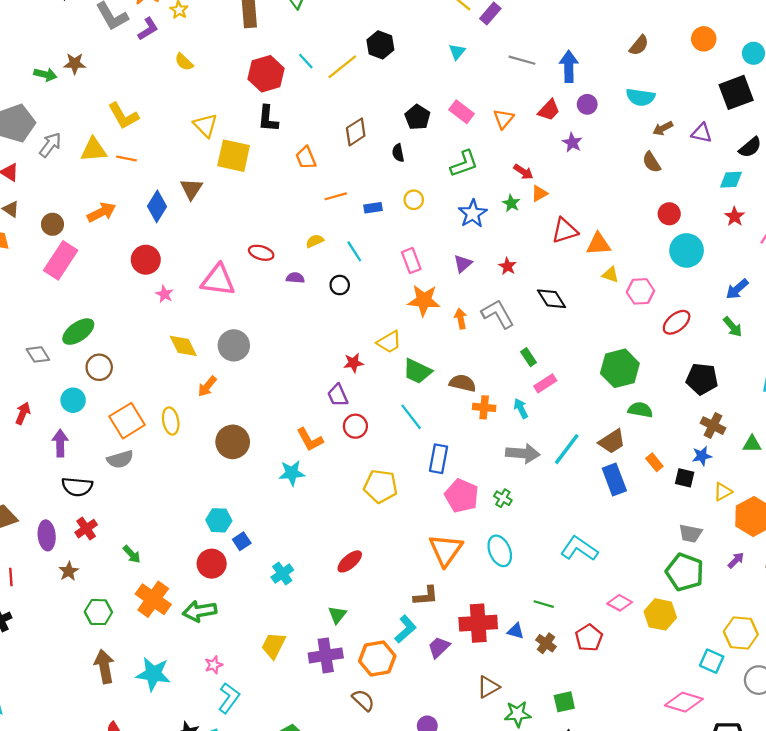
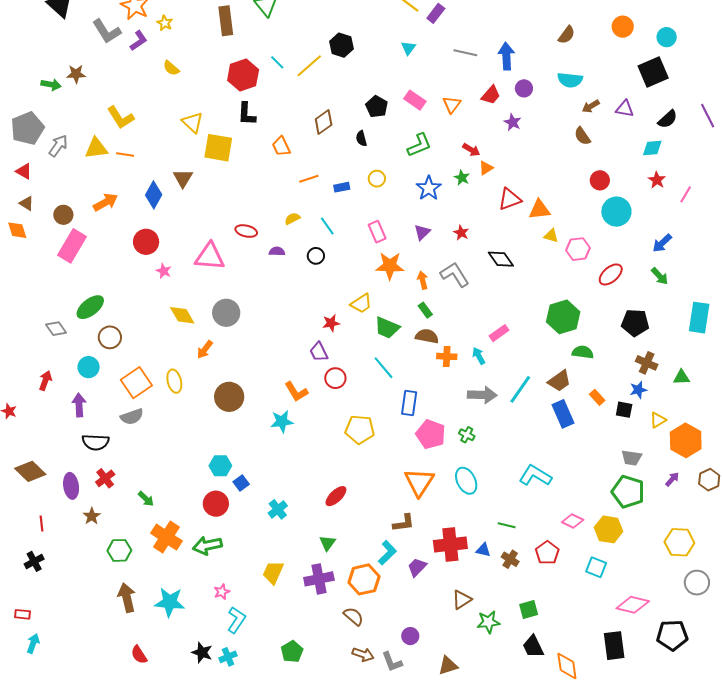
green rectangle: (528, 357) -> (425, 310), moved
cyan square: (712, 661) -> (596, 567), moved

